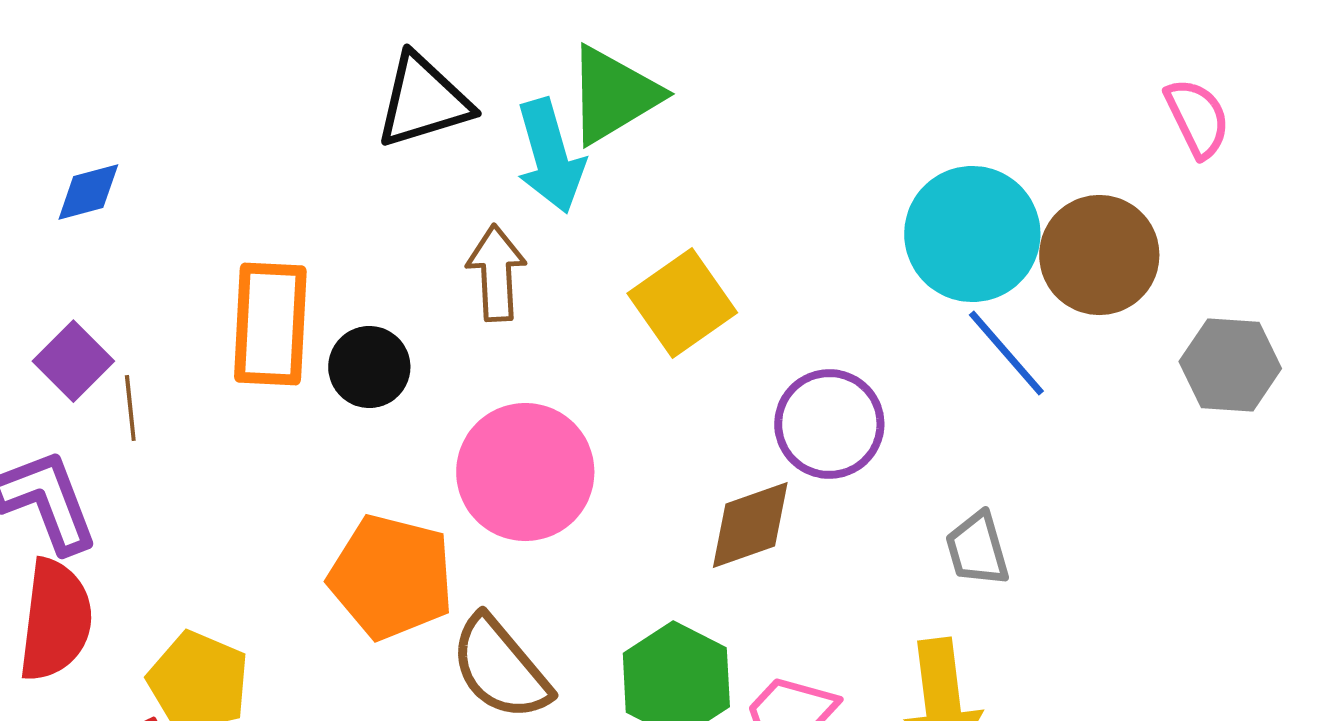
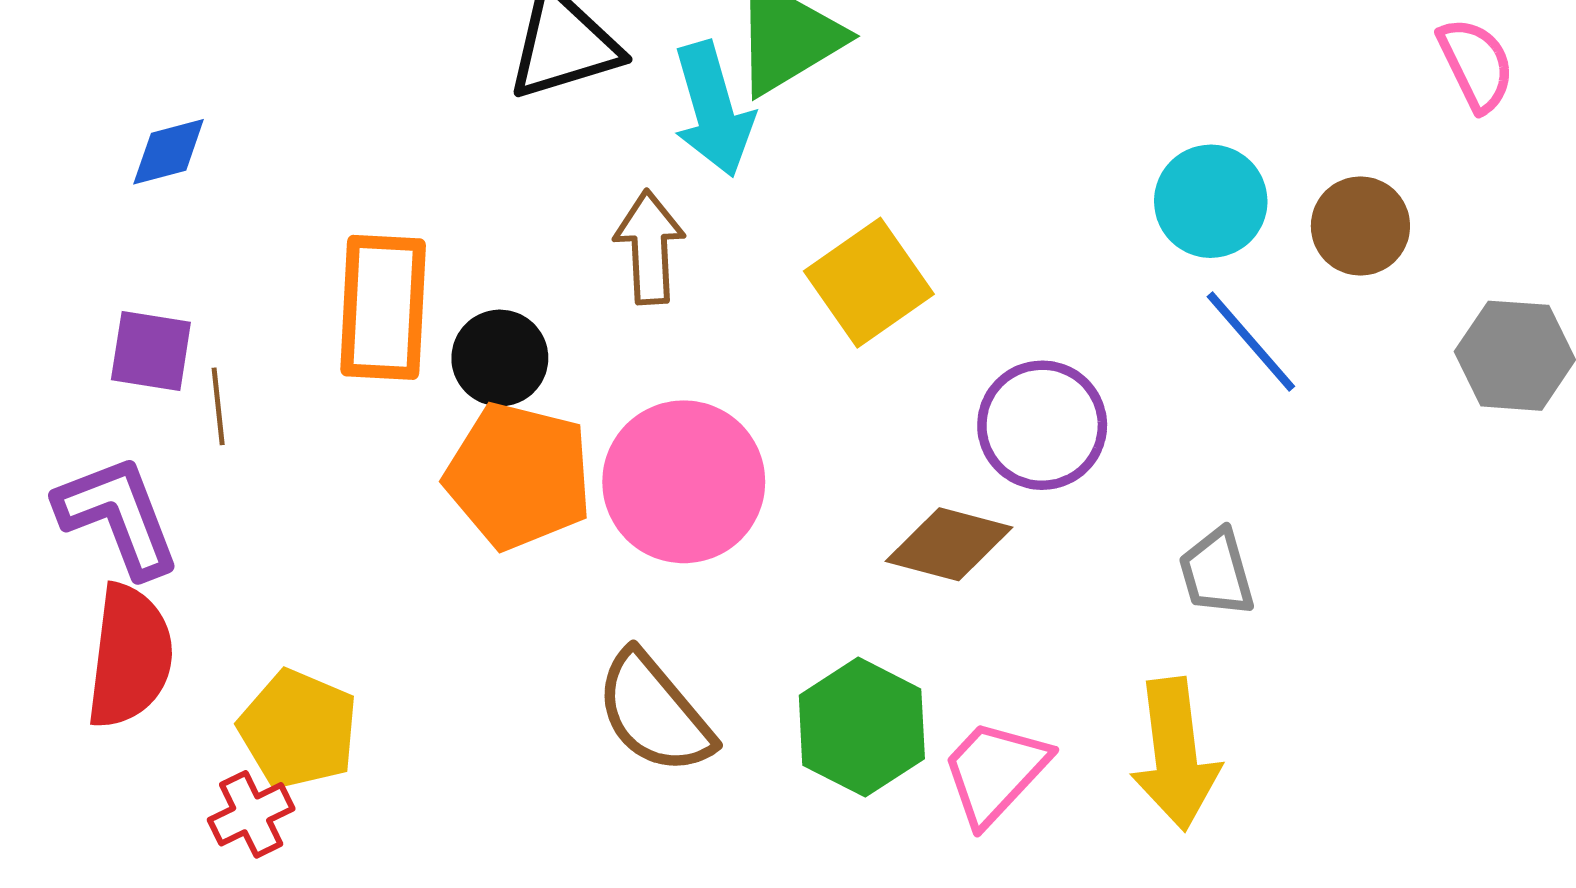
cyan circle: (972, 234) -> (1211, 201), size x0.7
brown circle: (1099, 255) -> (1360, 226), size x0.7
purple square: (73, 361) -> (151, 351), turned -36
brown diamond: (750, 525) -> (949, 544), turned 34
orange pentagon: (391, 577) -> (519, 476), moved

